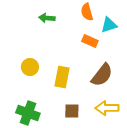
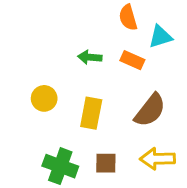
green arrow: (47, 18) -> (90, 57), moved
green cross: (28, 113) -> (60, 166), moved

